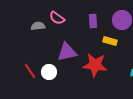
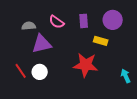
pink semicircle: (57, 18) -> (57, 22), moved
purple triangle: (67, 52) -> (42, 44), moved

